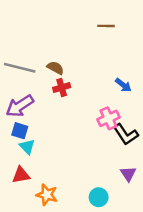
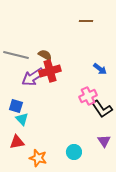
red cross: (62, 88) -> (50, 71), size x1.5
purple arrow: (20, 106) -> (33, 77), moved
cyan circle: (99, 197) -> (74, 152), moved

